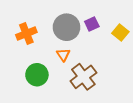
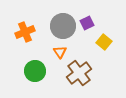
yellow square: (120, 32) -> (104, 42), moved

